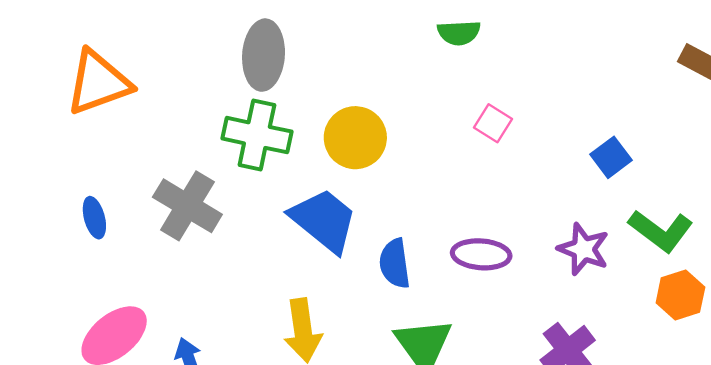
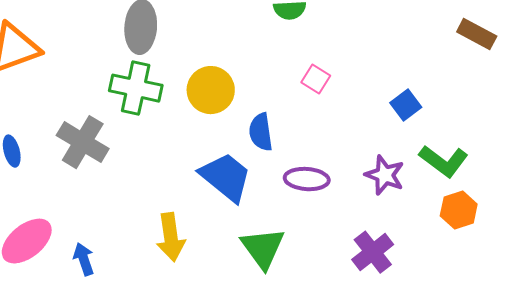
blue trapezoid: (324, 220) -> (226, 177), moved
blue semicircle: (395, 264) -> (261, 132), moved

